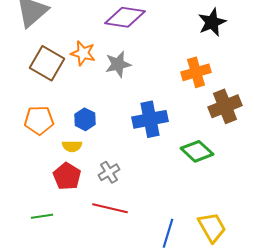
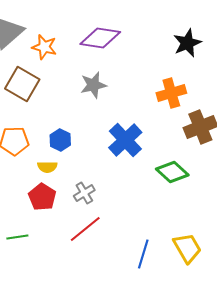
orange star: (83, 53) -> (44, 47), moved
blue cross: (150, 119) -> (125, 140), turned -32
red line: (110, 208) -> (85, 229), turned -52

